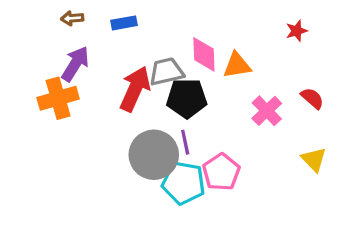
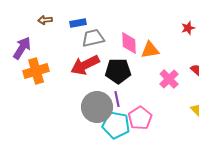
purple arrow: (75, 64) -> (22, 48), moved
gray trapezoid: (166, 72) -> (93, 38), moved
red arrow: (135, 89) -> (85, 65), turned -140

